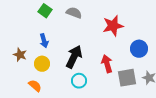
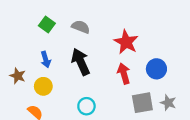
red star: (113, 26) -> (126, 42), turned -30
black arrow: (74, 57) -> (81, 62), moved, turned -50
red arrow: (107, 64) -> (124, 73), moved

